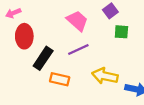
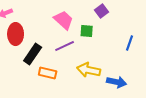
purple square: (110, 11) -> (102, 11), moved
green square: (121, 32) -> (87, 31), moved

